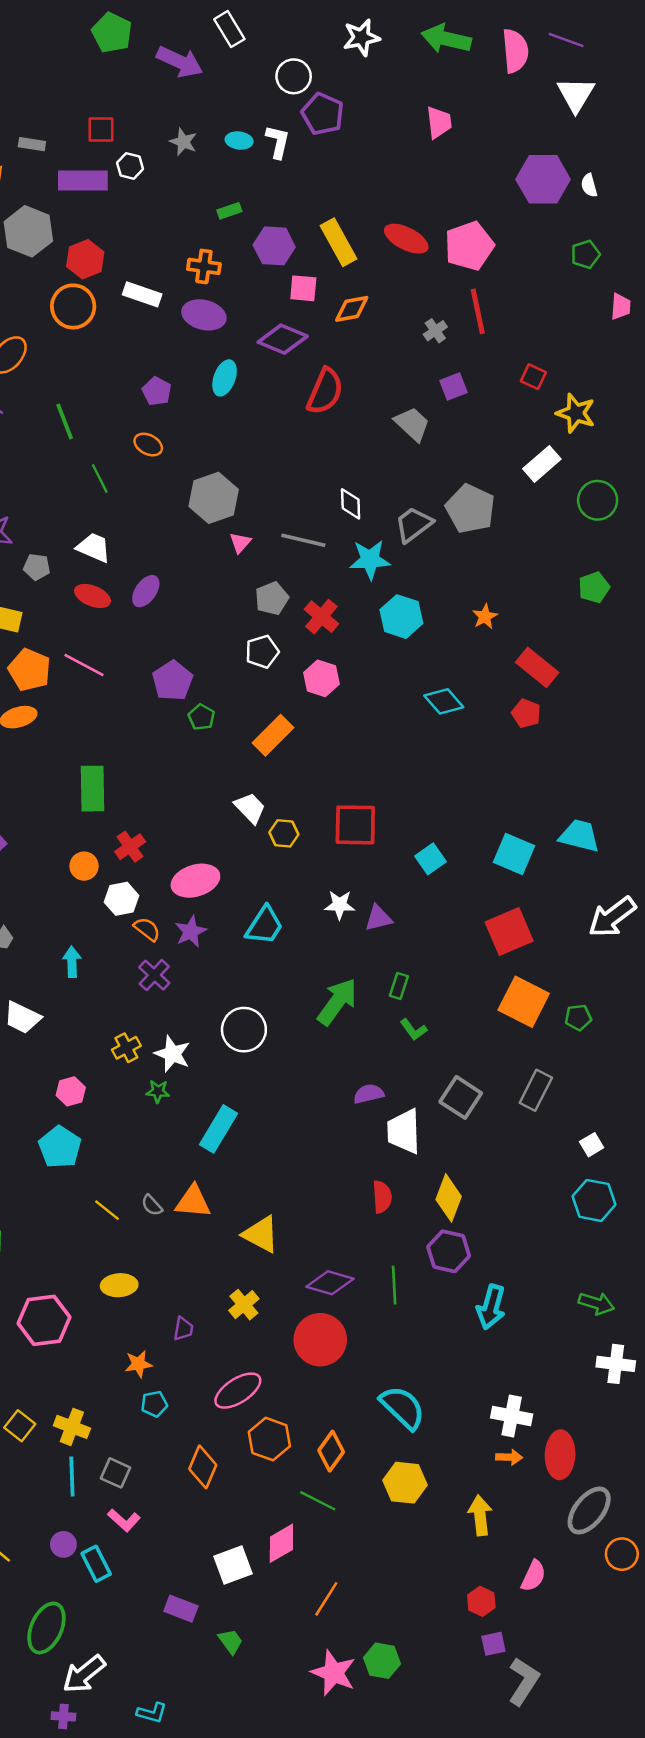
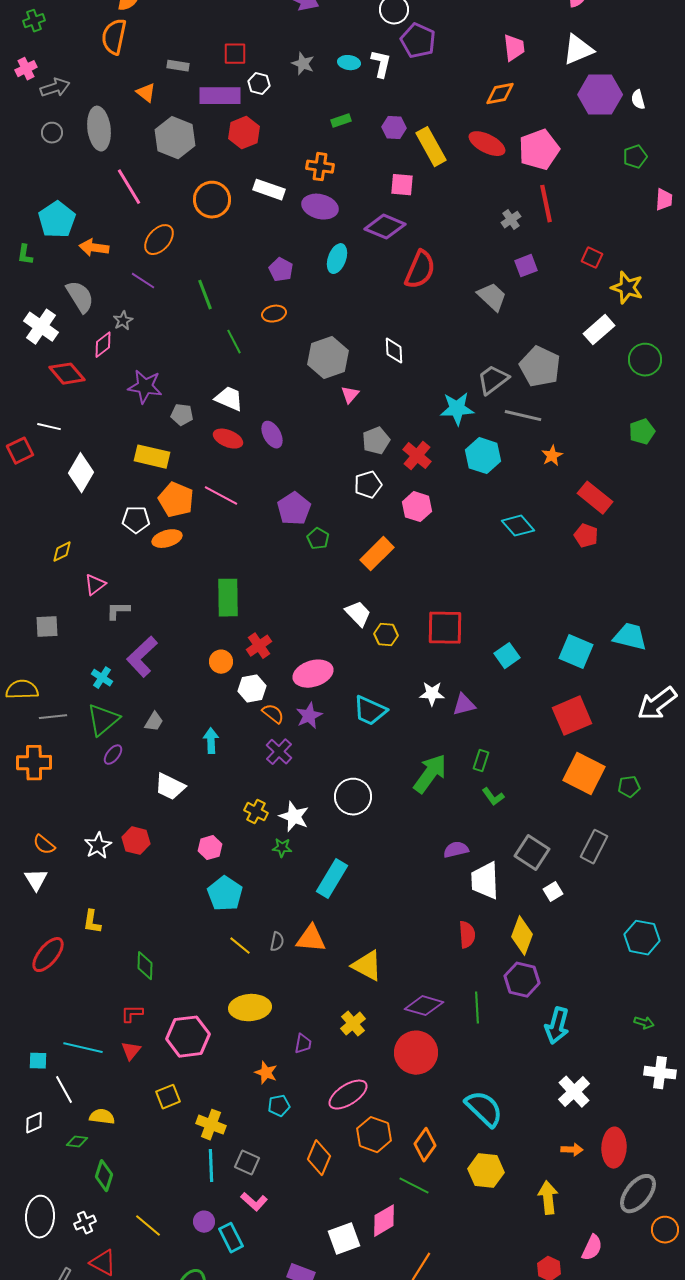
white triangle: (576, 94) -> (578, 50), moved, turned 36
purple hexagon: (274, 246) -> (394, 128), moved, size x0.7
red hexagon: (85, 259) -> (244, 133), moved
orange diamond: (352, 309) -> (500, 94), moved
orange ellipse: (148, 445) -> (274, 314), turned -40
white diamond: (351, 504) -> (394, 351), moved
gray line: (303, 540) -> (523, 416), moved
purple ellipse: (146, 591) -> (272, 435), turned -64
cyan trapezoid: (265, 925) -> (370, 711), turned 81
yellow cross: (126, 1048) -> (256, 812), turned -35
white square: (592, 1145) -> (553, 892), moved
cyan pentagon: (60, 1147) -> (225, 894), moved
gray semicircle: (152, 1205) -> (277, 942), turned -126
yellow ellipse: (119, 1285) -> (250, 1008), size x1.4
green arrow: (596, 1303) -> (644, 1023), size x0.7
orange star: (139, 1364) -> (266, 1073), turned 30
white cross: (512, 1416) -> (574, 1092), moved, turned 36
yellow square: (20, 1426) -> (168, 1097), moved, turned 30

